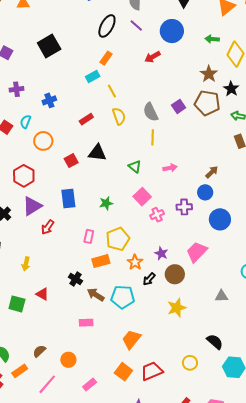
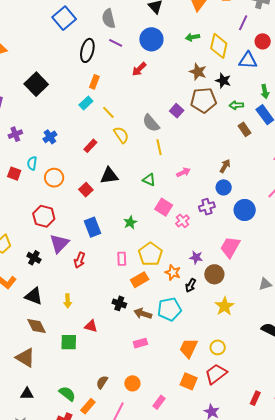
yellow circle: (190, 363) -> (218, 347), moved

